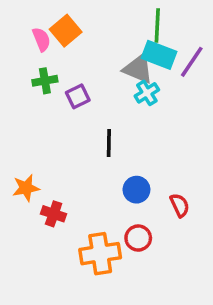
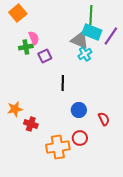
orange square: (66, 31) -> (18, 13), moved
pink semicircle: (41, 39) -> (34, 38), moved

